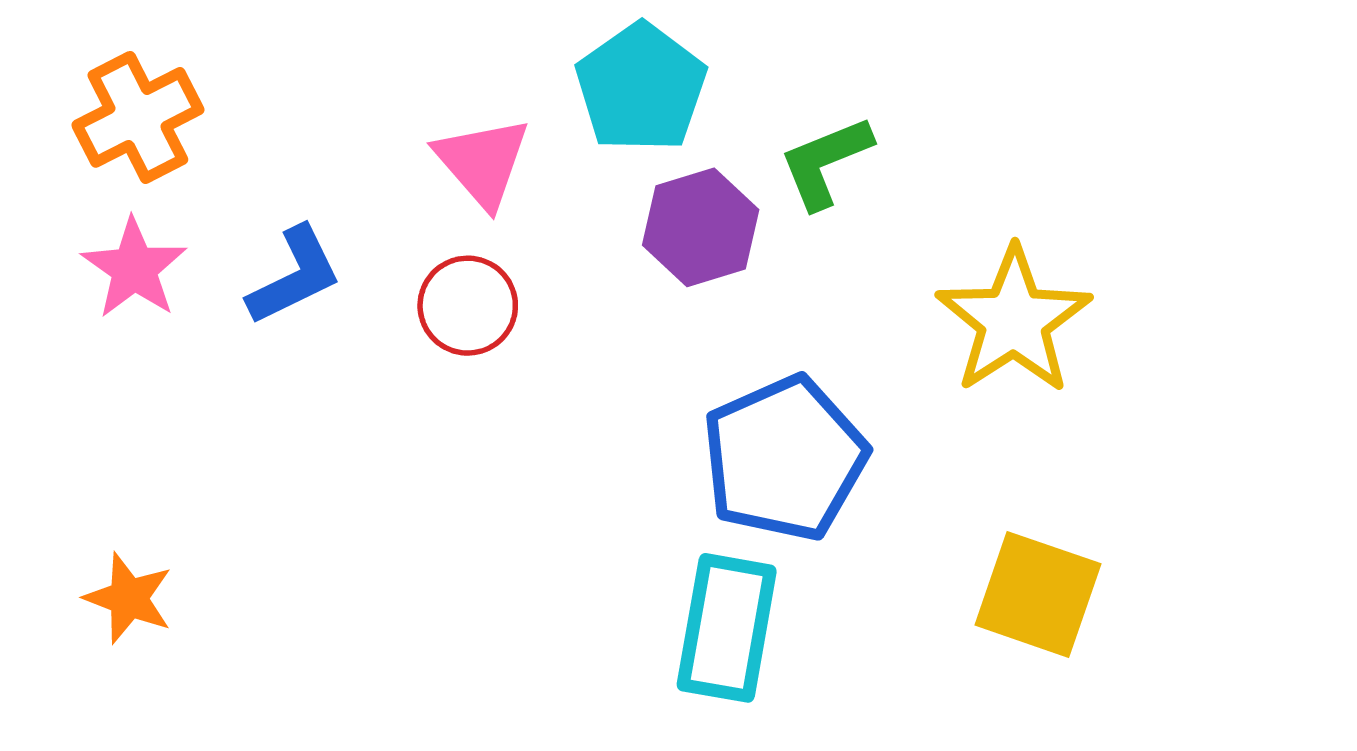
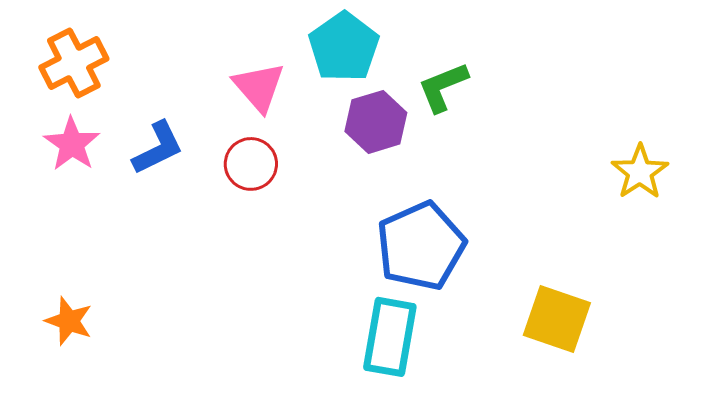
yellow star: (1014, 321) -> (640, 172), moved, size x0.7

